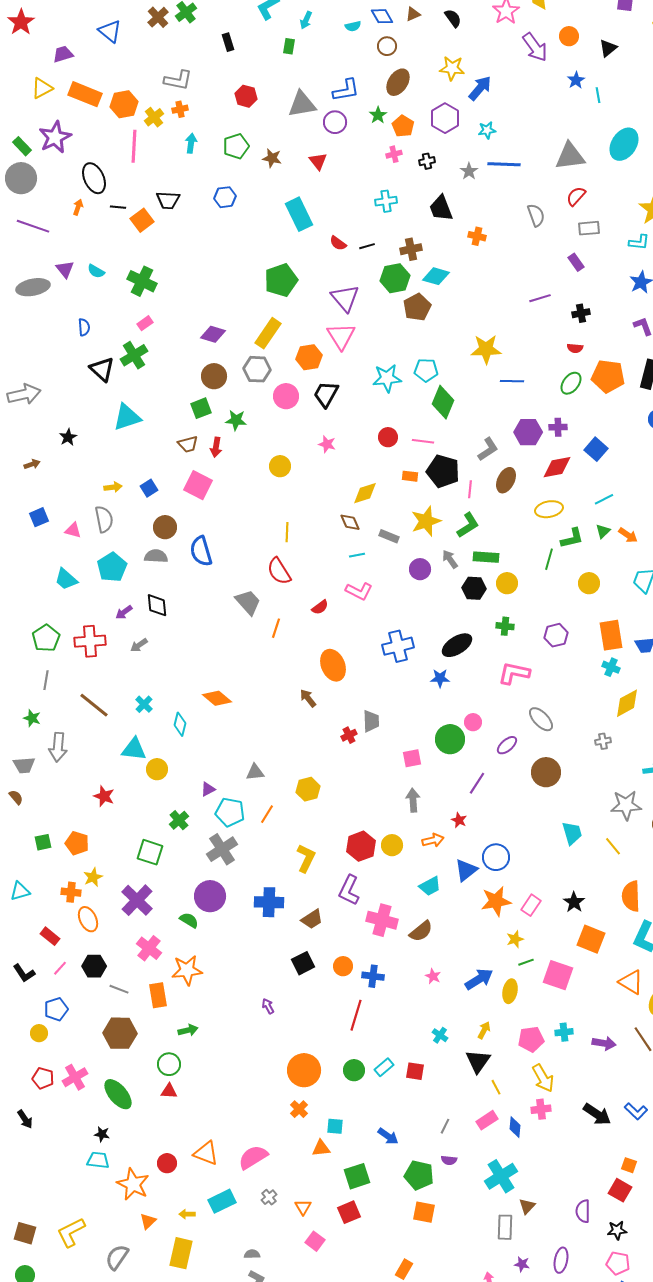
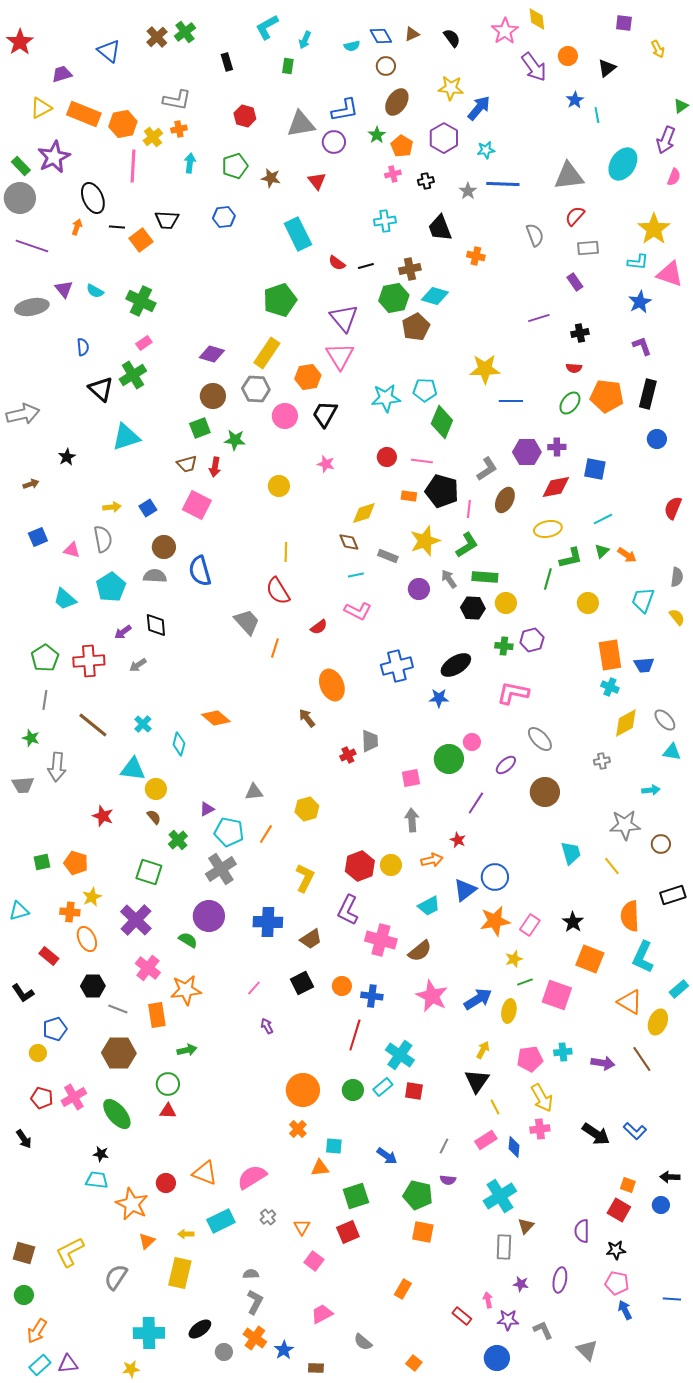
blue square: (596, 449) -> (595, 469), turned -30
purple hexagon: (556, 635) -> (532, 640), moved
brown semicircle: (16, 797) -> (154, 817), moved
pink line: (60, 968) -> (254, 988), moved
pink star: (433, 976) -> (432, 996), size x2.0
cyan cross: (440, 1035) -> (400, 1055), moved, size x1.8

